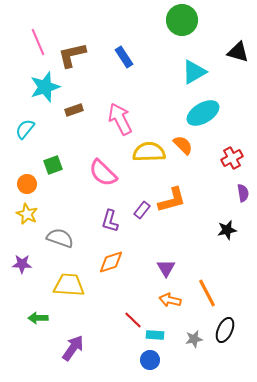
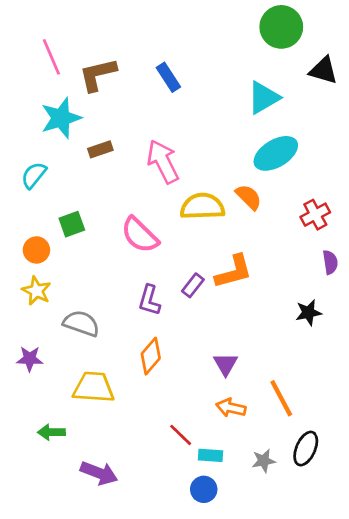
green circle: (182, 20) -> (281, 27), moved
orange diamond: (111, 262) -> (151, 356), turned -32
purple arrow: (73, 348) -> (99, 473), turned 76

